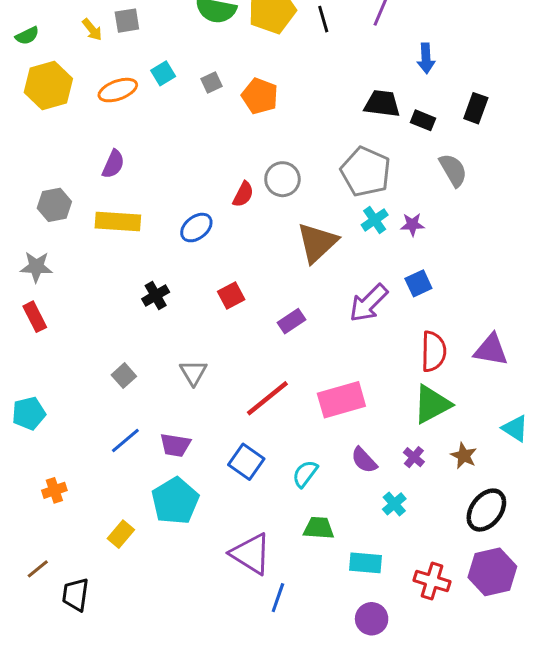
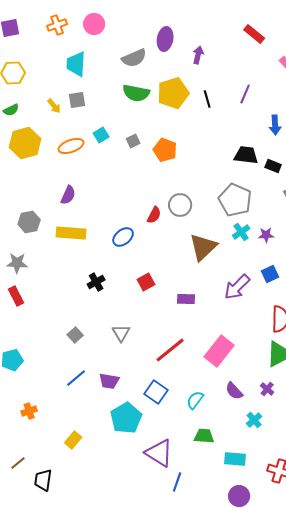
purple rectangle: (292, 321) -> (186, 299), turned 36
pink rectangle: (341, 400) -> (219, 351), turned -36
cyan pentagon: (175, 501) -> (126, 418), moved

